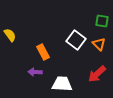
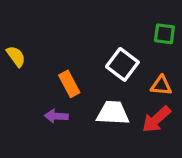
orange triangle: (99, 44) -> (161, 85), moved, turned -40
white trapezoid: (62, 84) -> (113, 113), moved

